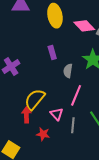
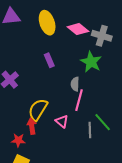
gray semicircle: (68, 71) -> (75, 84), moved
gray line: (73, 125) -> (90, 130), moved
red star: (43, 134) -> (18, 140), moved

